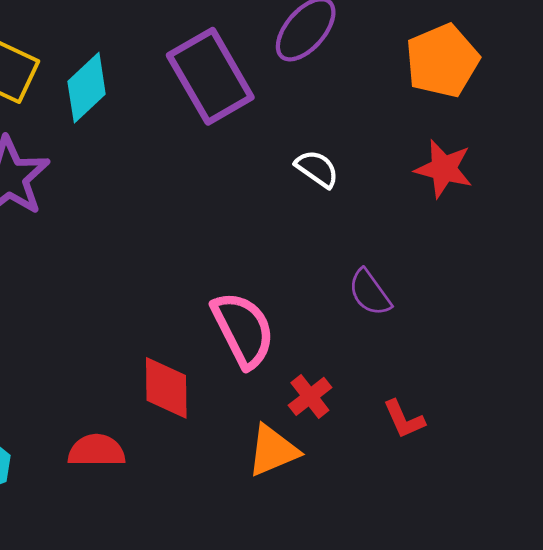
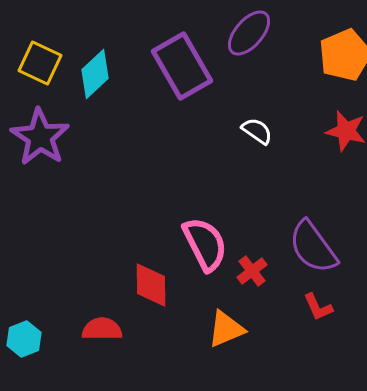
purple semicircle: (370, 293) -> (313, 247), moved, size x1.6
red cross: (310, 396) -> (252, 271), moved

